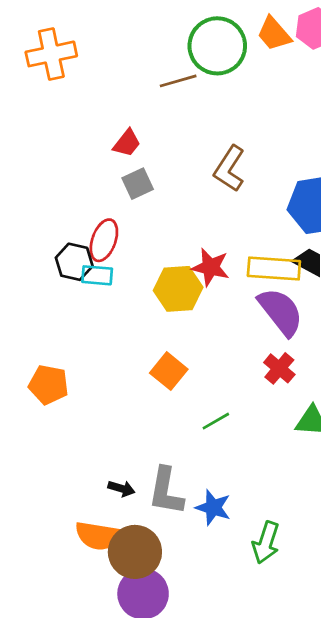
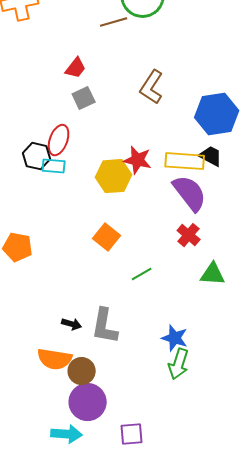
blue star: (213, 507) -> (175, 338), moved
brown circle: (135, 552) -> (82, 371), size x0.7

